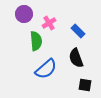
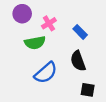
green semicircle: (36, 41) -> (35, 43), turned 84

